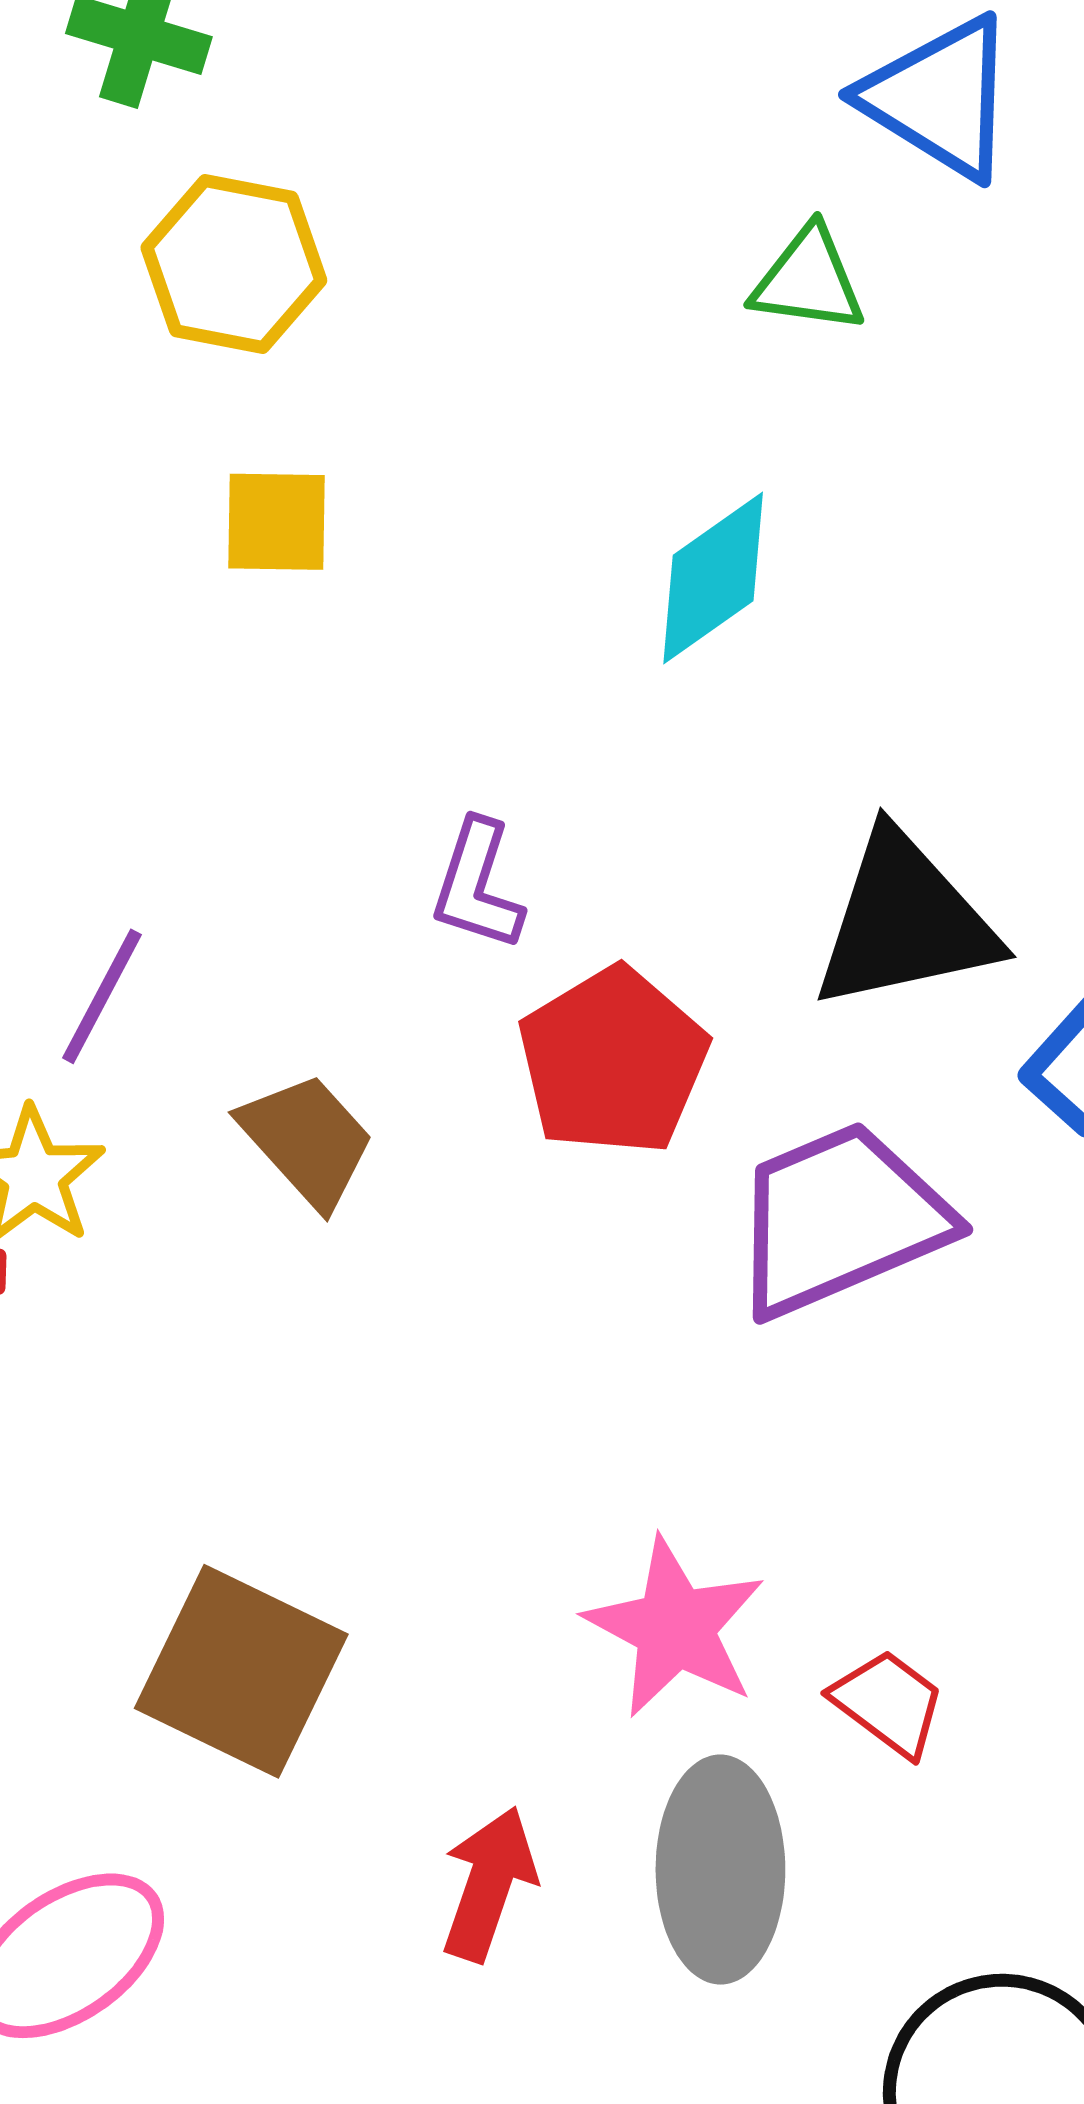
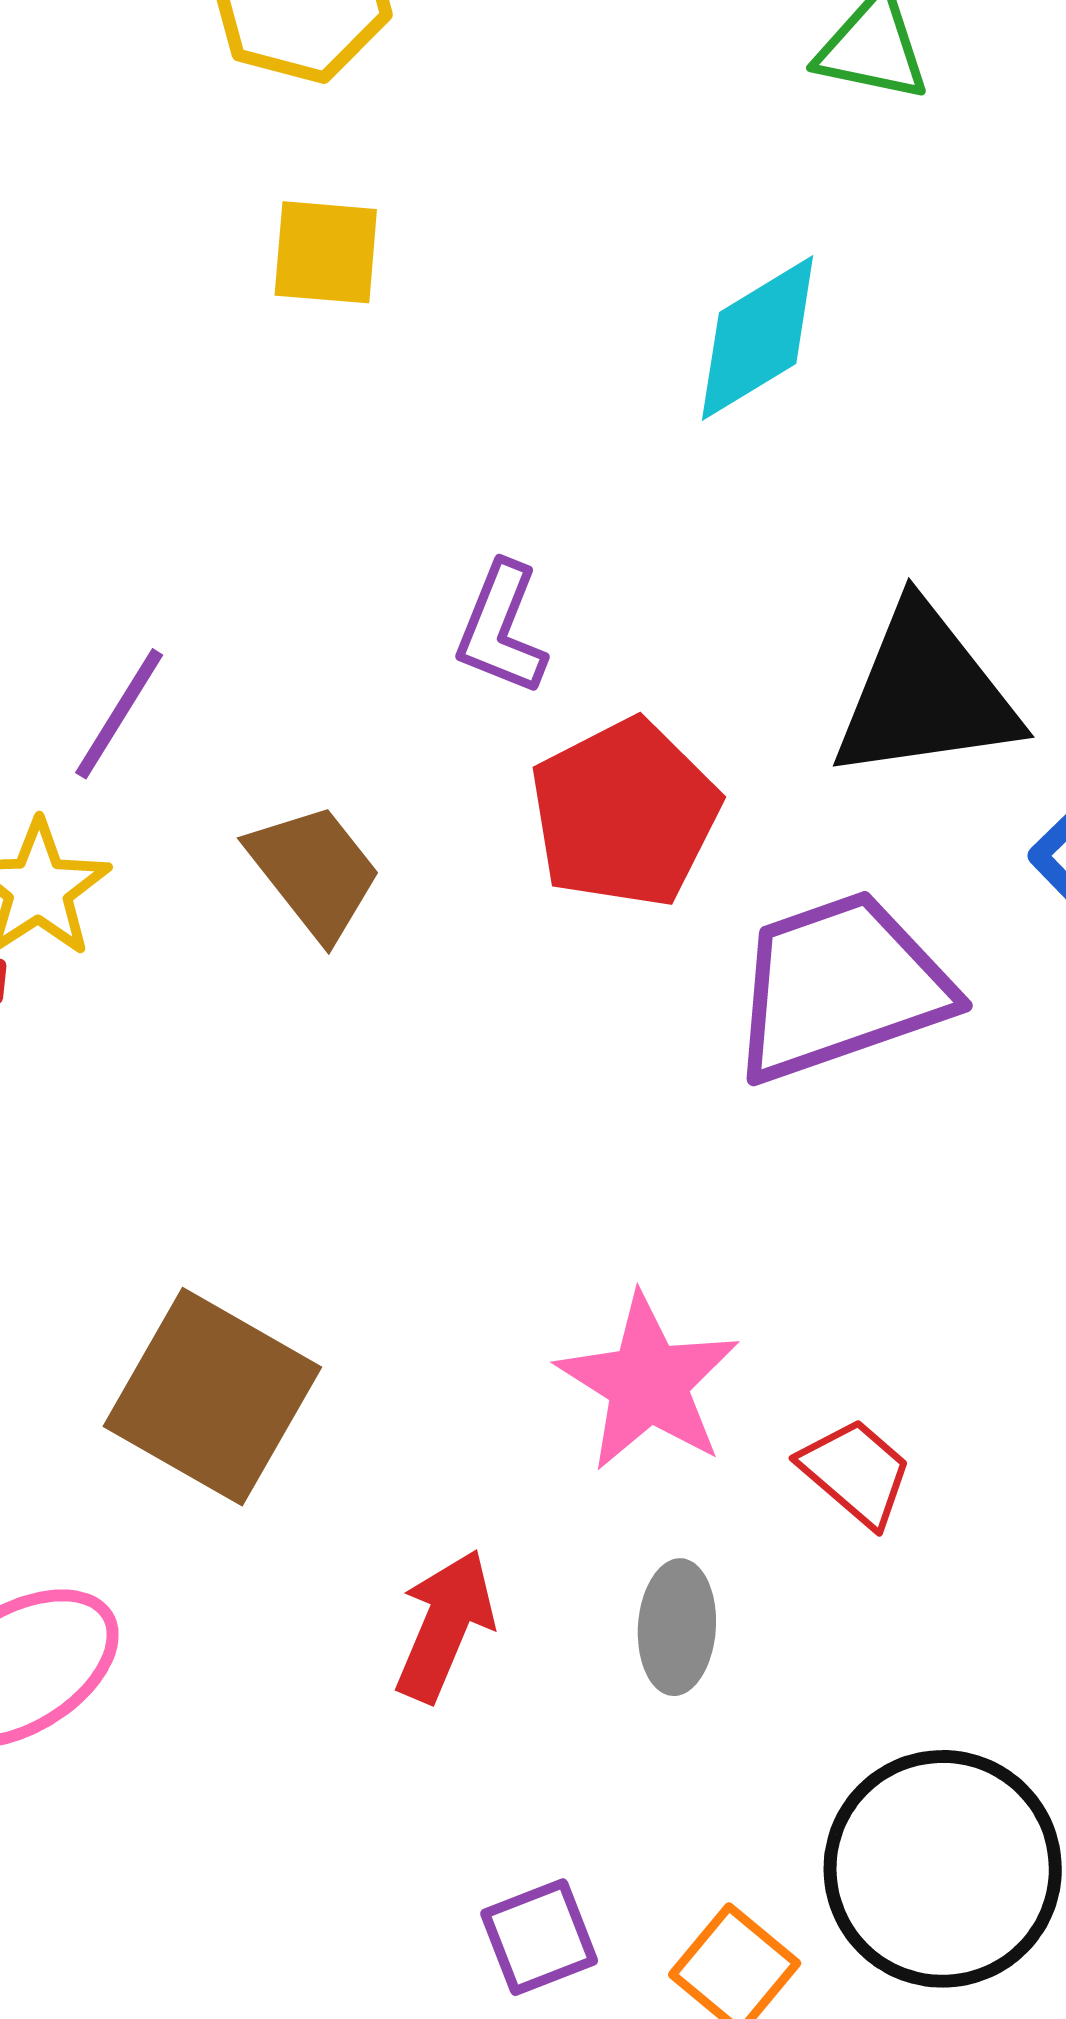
gray ellipse: (720, 1870) -> (677, 1627), size x0.6

